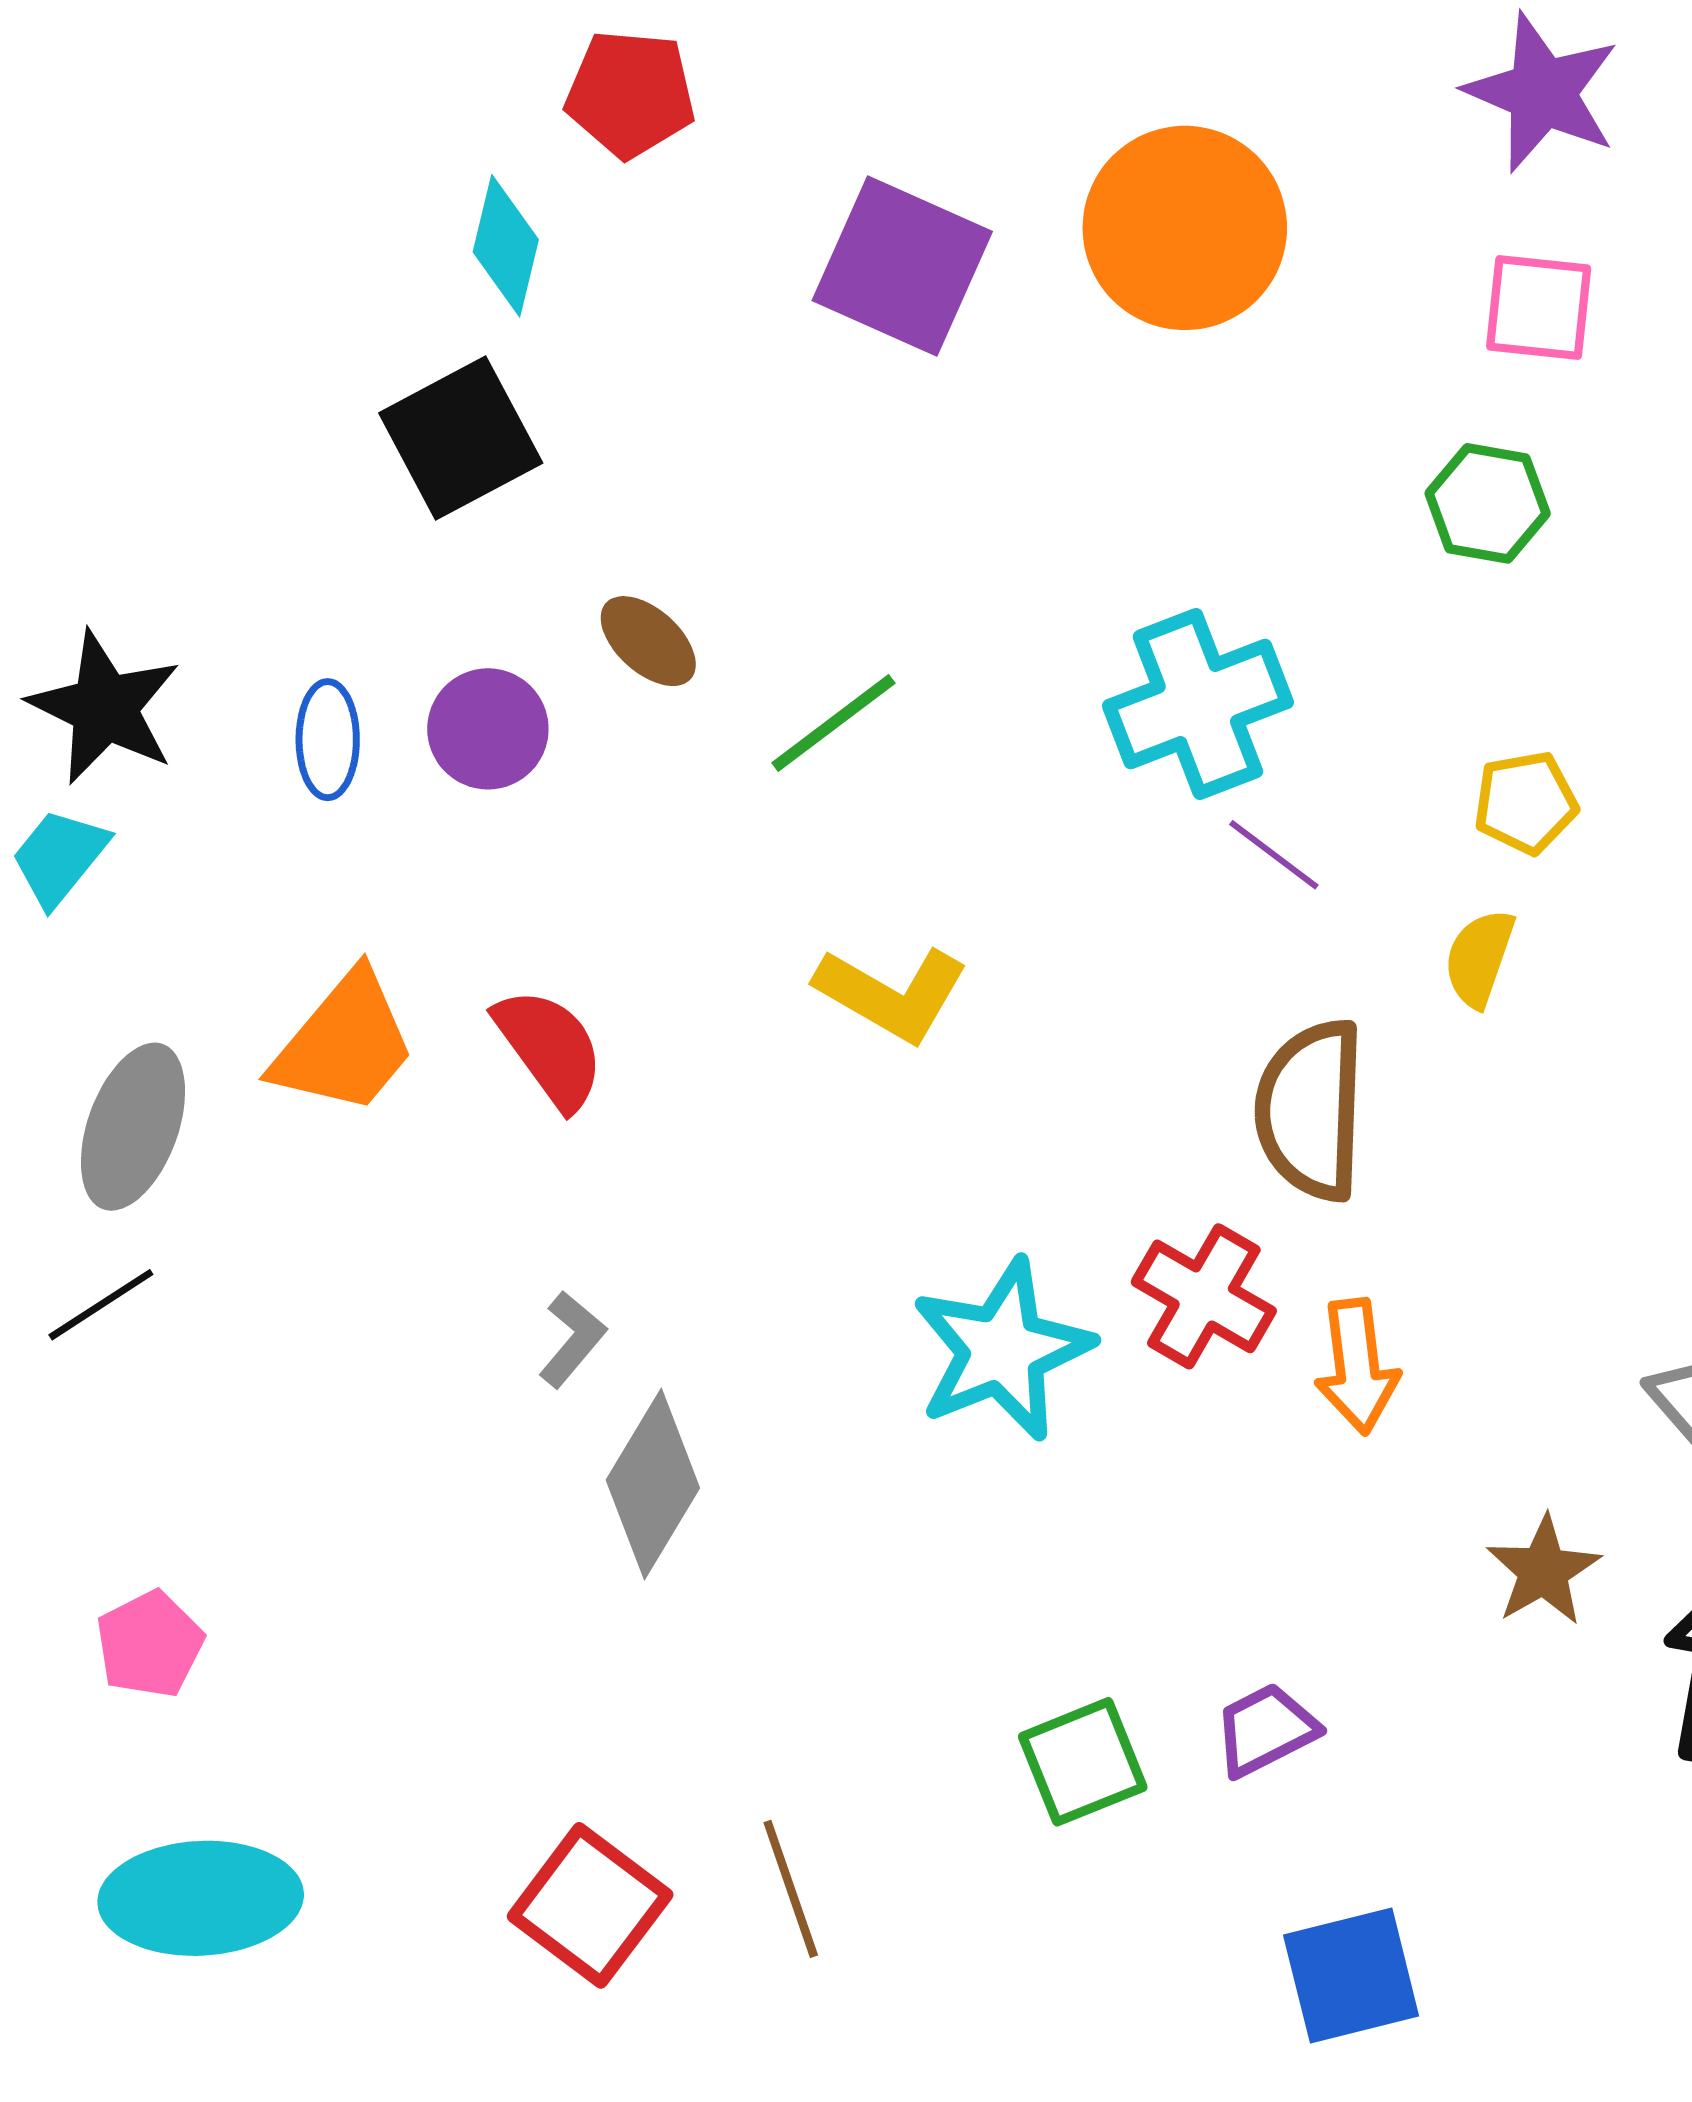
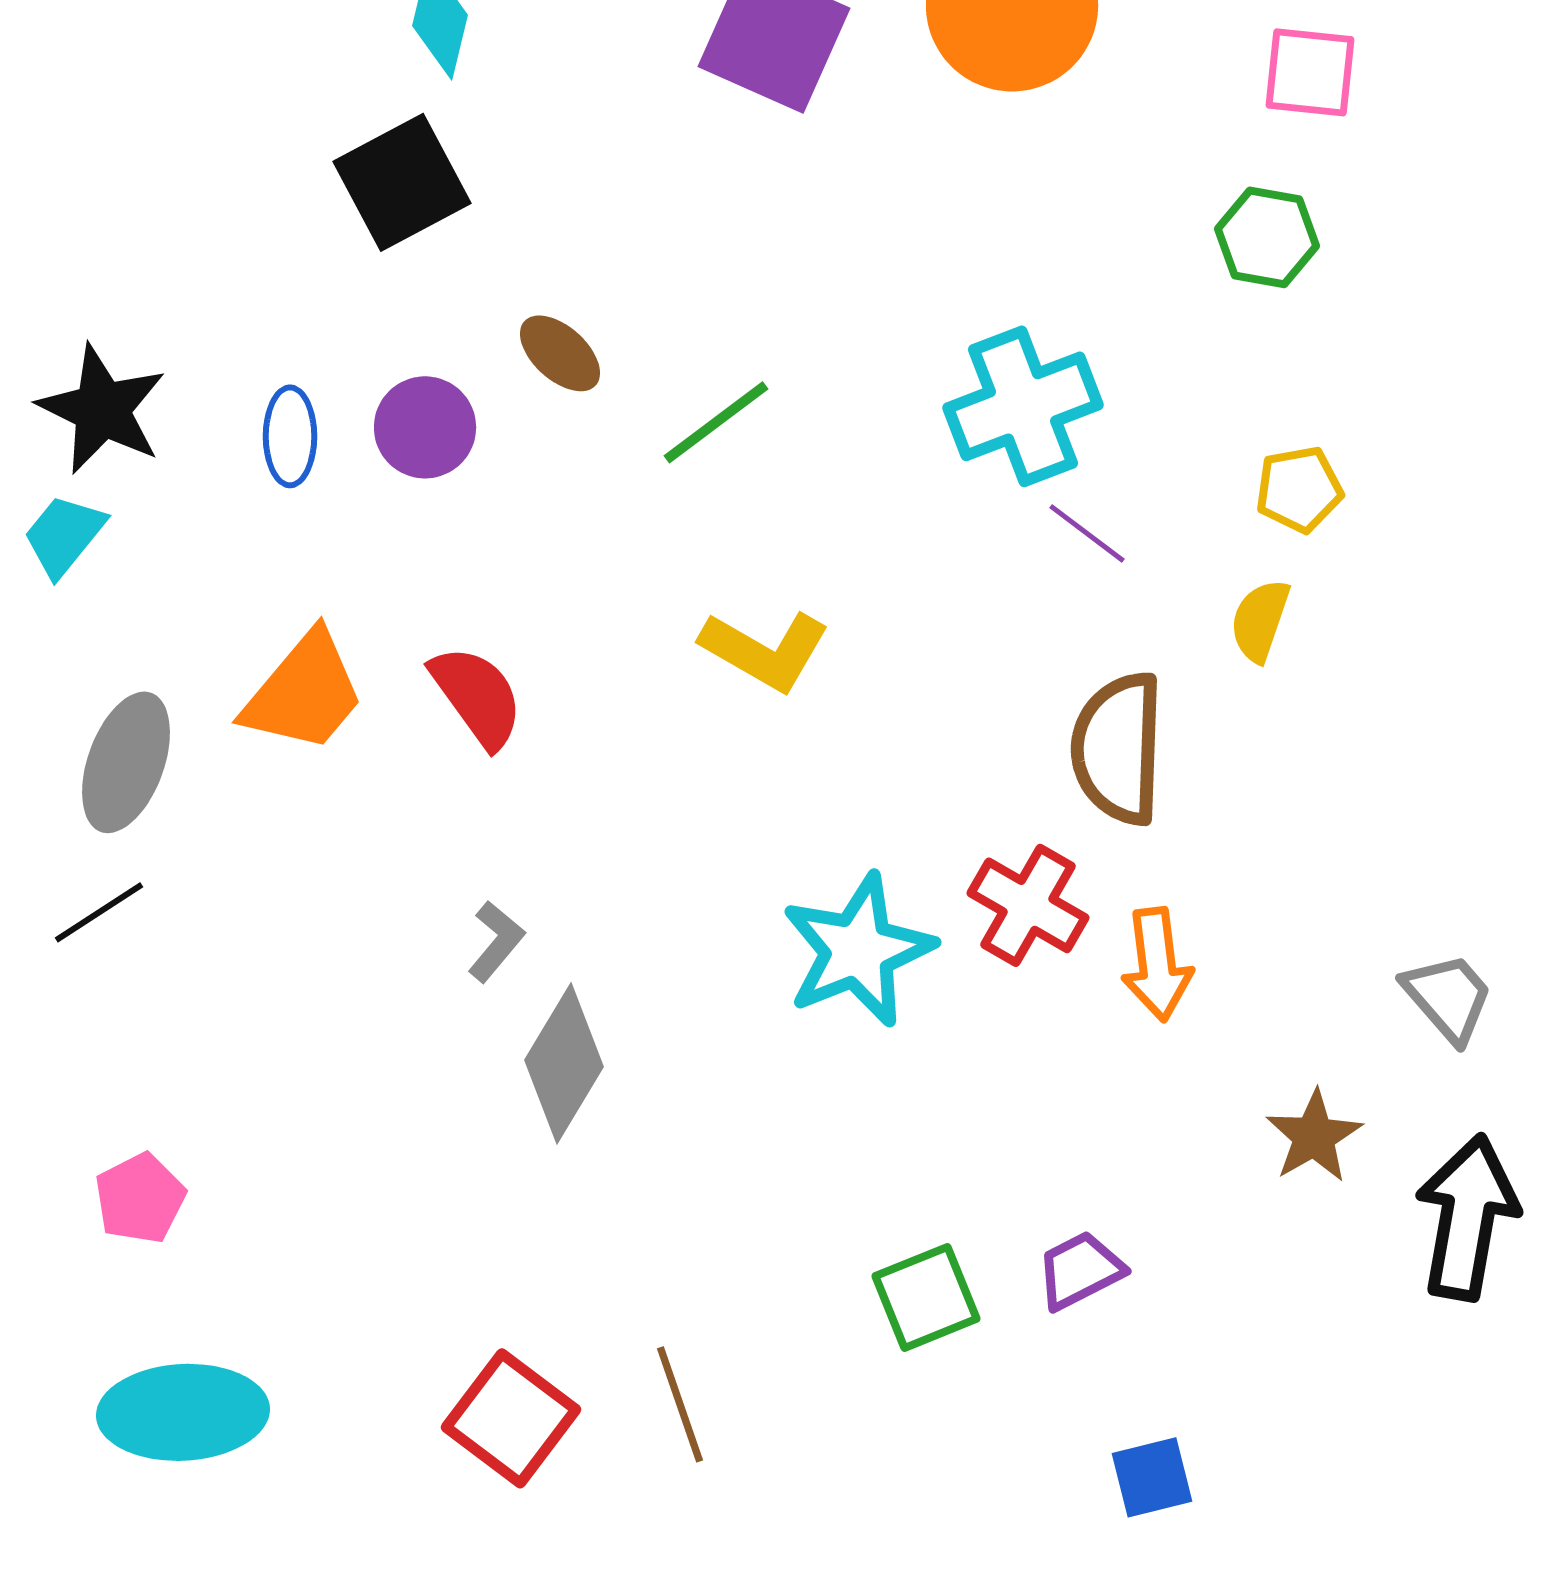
blue square: (1351, 1975) -> (1152, 1477), size x0.7

